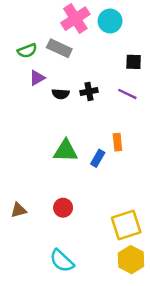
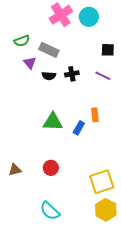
gray rectangle: (59, 48) -> (49, 50), moved
purple triangle: (37, 78) -> (30, 63), turned -40

